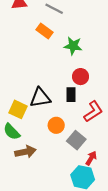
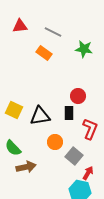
green star: (73, 46) -> (84, 49), moved
yellow square: (18, 109) -> (14, 110), moved
red L-shape: (93, 112) -> (90, 129), turned -35

